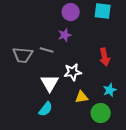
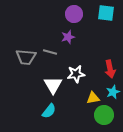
red arrow: (105, 57) -> (110, 69), moved
yellow triangle: (82, 97) -> (93, 98), moved

